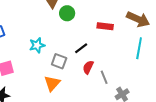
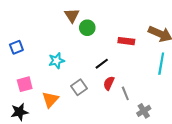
gray square: (59, 61) -> (79, 87), moved, turned 35
orange triangle: (52, 83) -> (50, 100), moved

